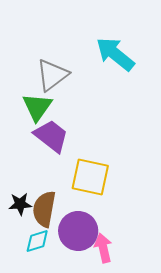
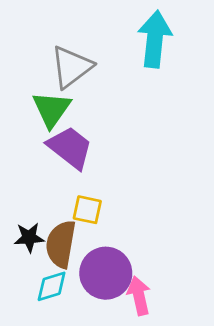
cyan arrow: (115, 54) -> (155, 39), turned 57
yellow square: (90, 177) -> (87, 210), moved, size x0.6

